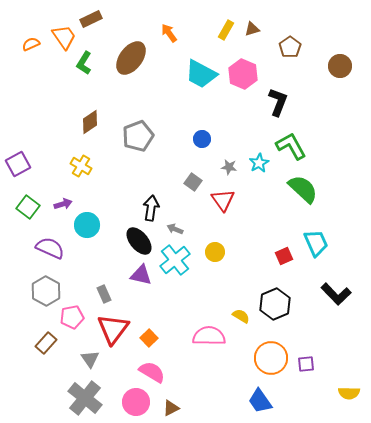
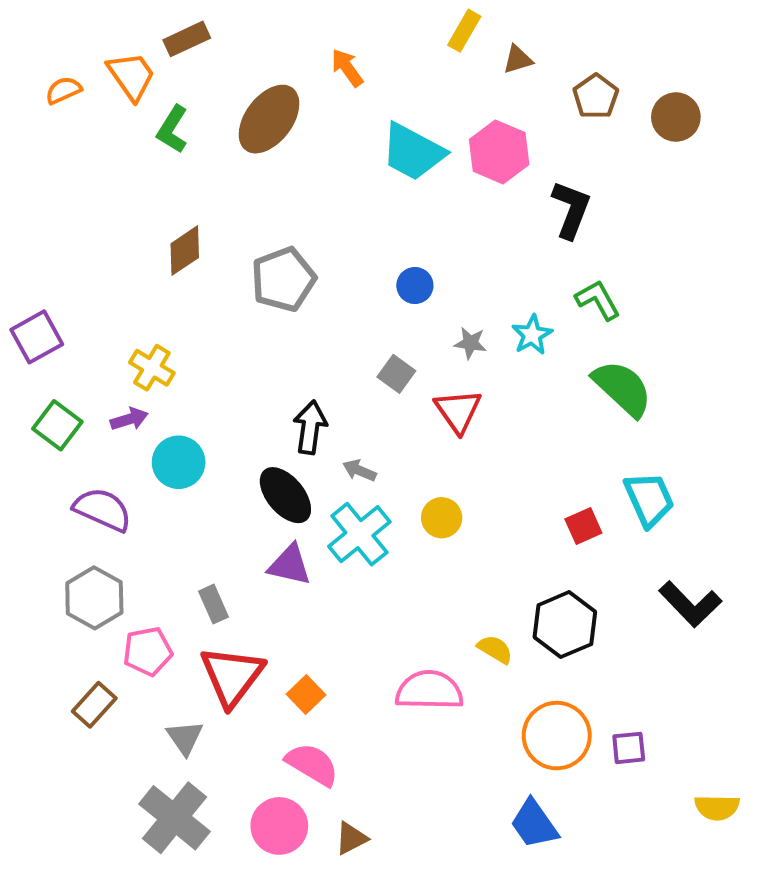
yellow rectangle: (226, 30) -> (464, 31), moved
brown circle: (340, 66) -> (676, 117), moved
green L-shape: (291, 146) -> (598, 300), size x0.7
yellow cross: (81, 166) -> (152, 368), moved

